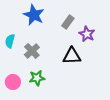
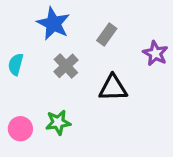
purple star: (87, 34) -> (155, 53), moved
gray cross: (32, 51) -> (66, 66), moved

